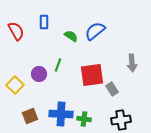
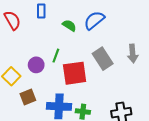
red square: (92, 75) -> (75, 73), moved
gray rectangle: (112, 89) -> (103, 59), moved, size x1.5
brown square: (30, 116) -> (28, 97), moved

